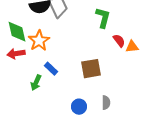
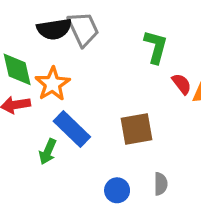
blue rectangle: (51, 69) -> (72, 129), size x1.6

